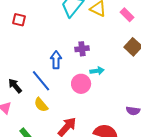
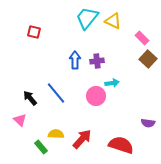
pink rectangle: (127, 15) -> (142, 38), moved
blue arrow: (56, 60) -> (75, 60), moved
yellow semicircle: (41, 105) -> (56, 134), moved, turned 133

